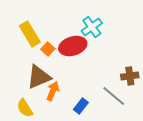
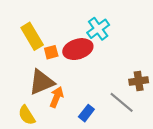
orange square: (48, 49) -> (51, 52), turned 32

